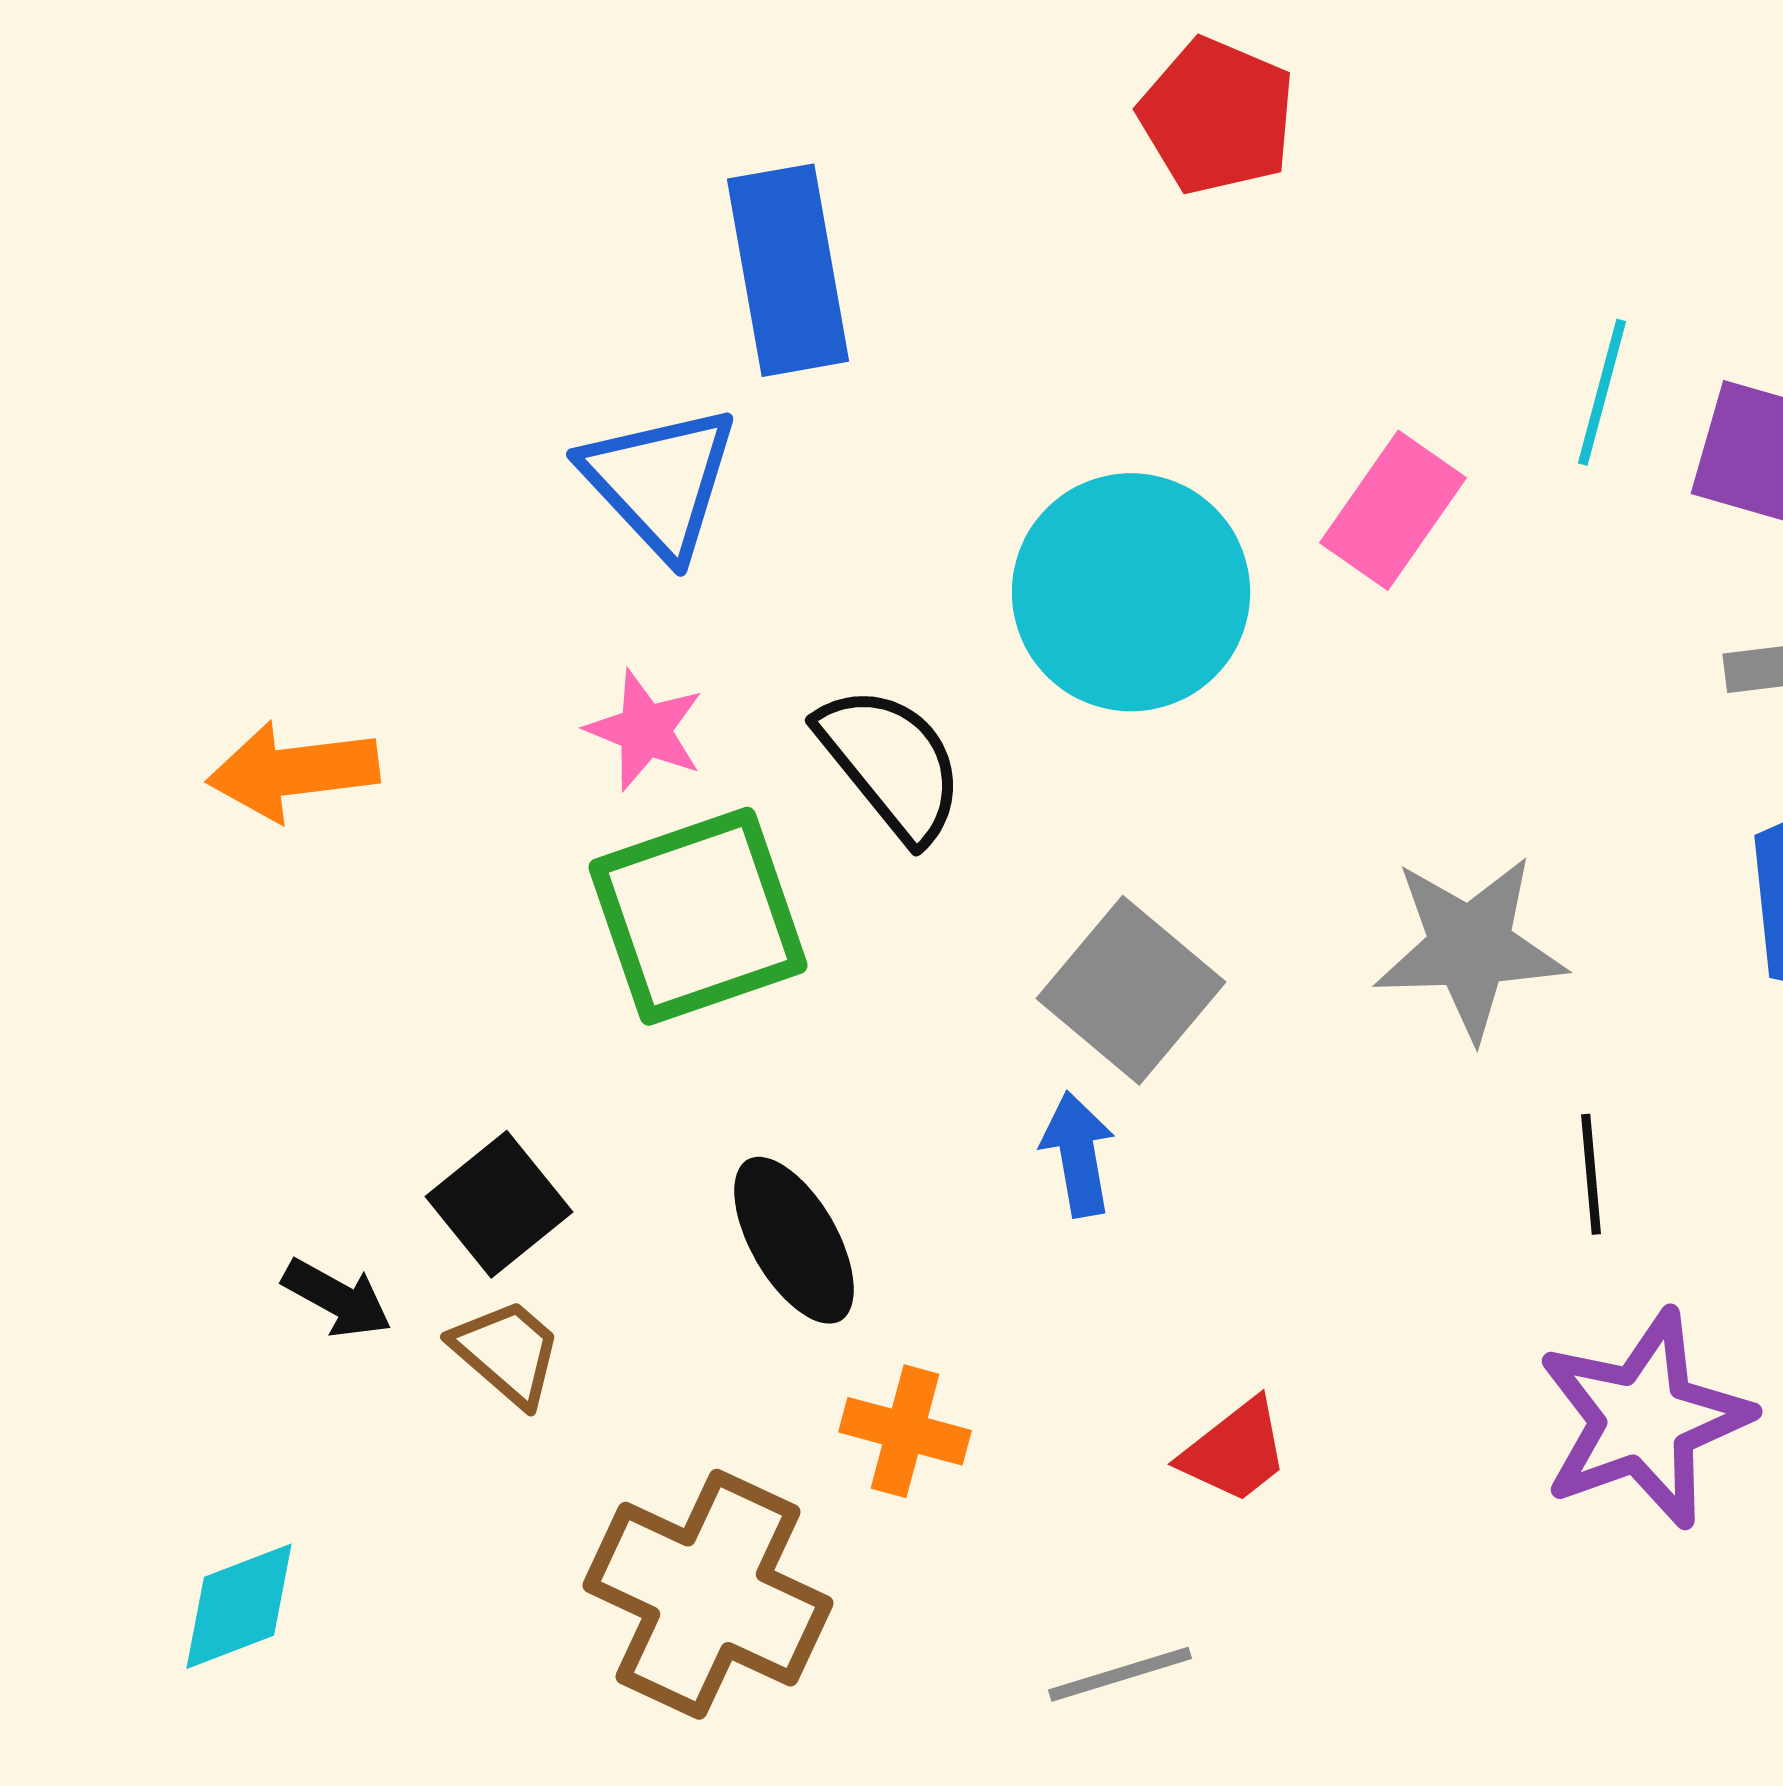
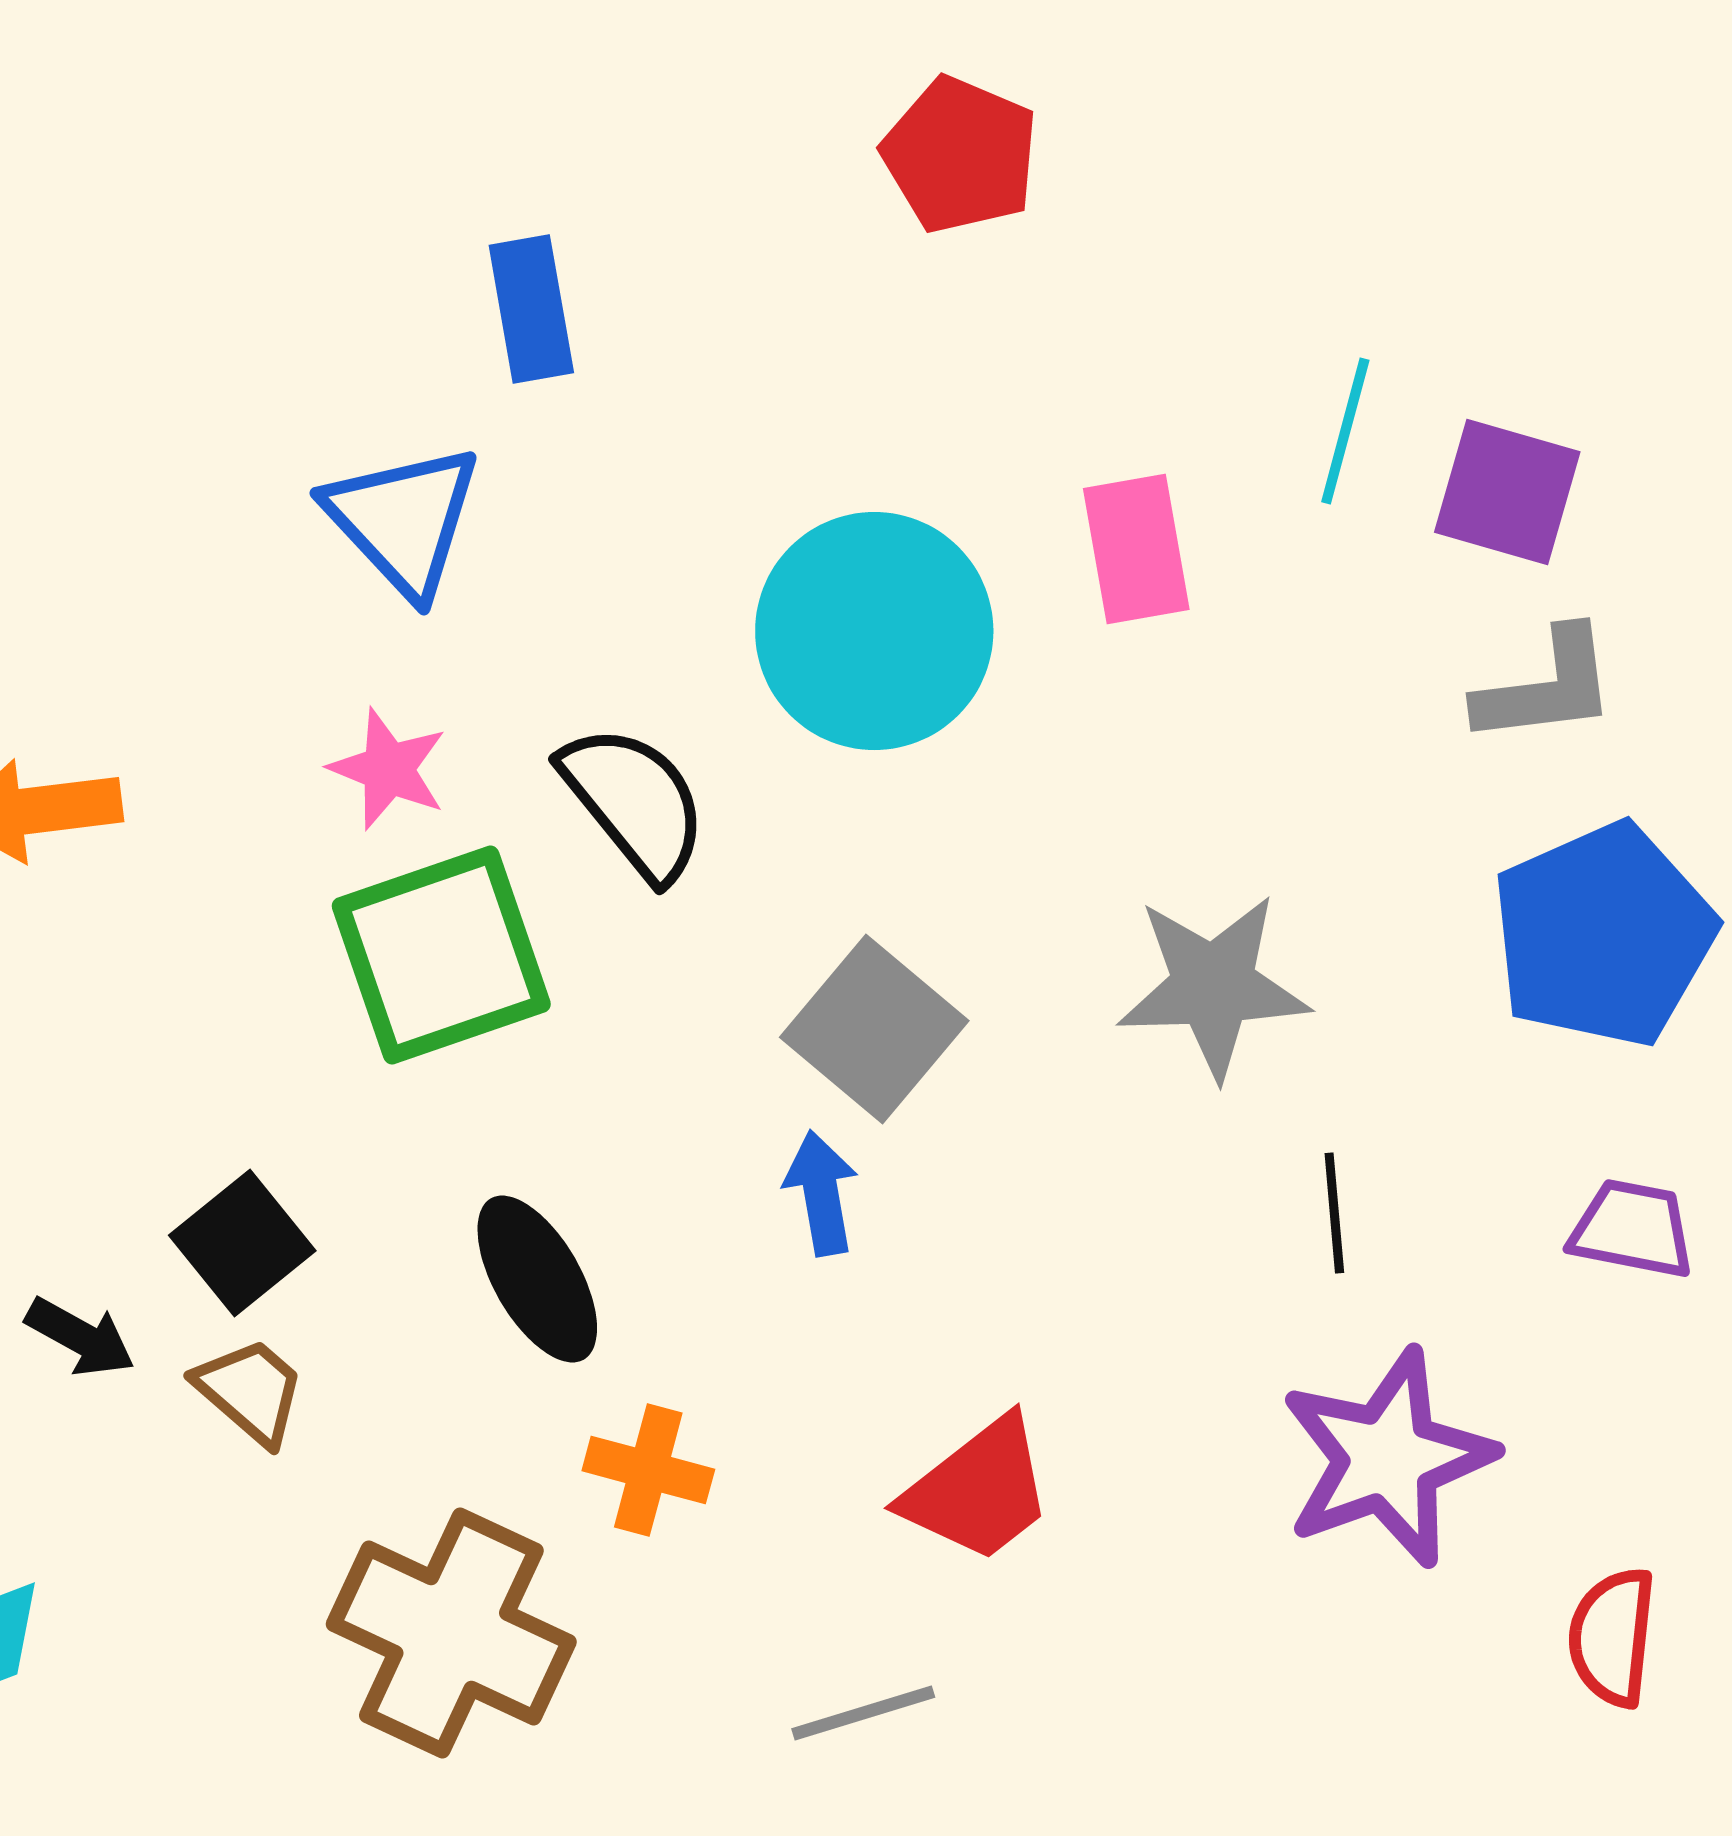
blue rectangle: (788, 270) -> (531, 309), size x0.7
pink rectangle: (1393, 510) -> (1136, 549), turned -45
red trapezoid: (1235, 1451) -> (978, 1490), size x1.4

